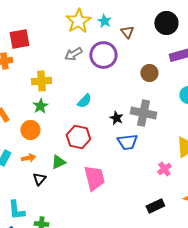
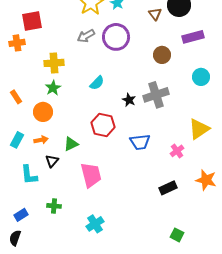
brown triangle: (127, 32) -> (155, 14), moved
gray cross: (143, 113) -> (156, 95), turned -30
red hexagon: (78, 137) -> (103, 125), moved
blue trapezoid: (127, 142) -> (140, 142), moved
pink trapezoid: (94, 178) -> (91, 175), moved
cyan L-shape: (16, 210) -> (29, 175), moved

